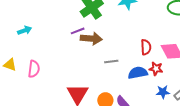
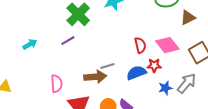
cyan arrow: (25, 30) -> (30, 44), moved
brown arrow: (91, 39) -> (95, 77), moved
pink semicircle: (34, 69) -> (56, 84), moved

